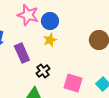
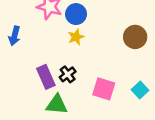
purple rectangle: (22, 53) -> (46, 77), moved

